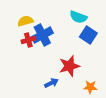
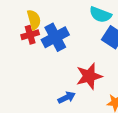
yellow semicircle: (25, 21) -> (34, 20), turned 91
red cross: (28, 40) -> (30, 35), moved

